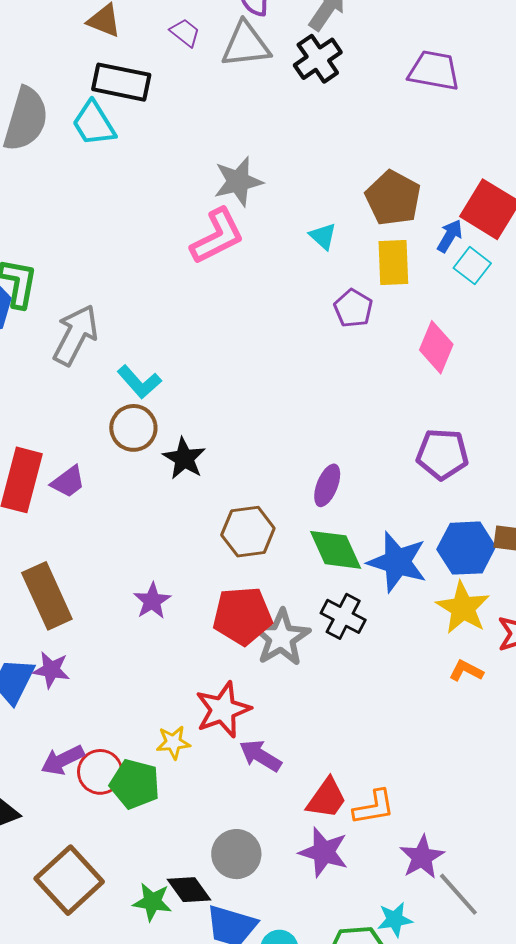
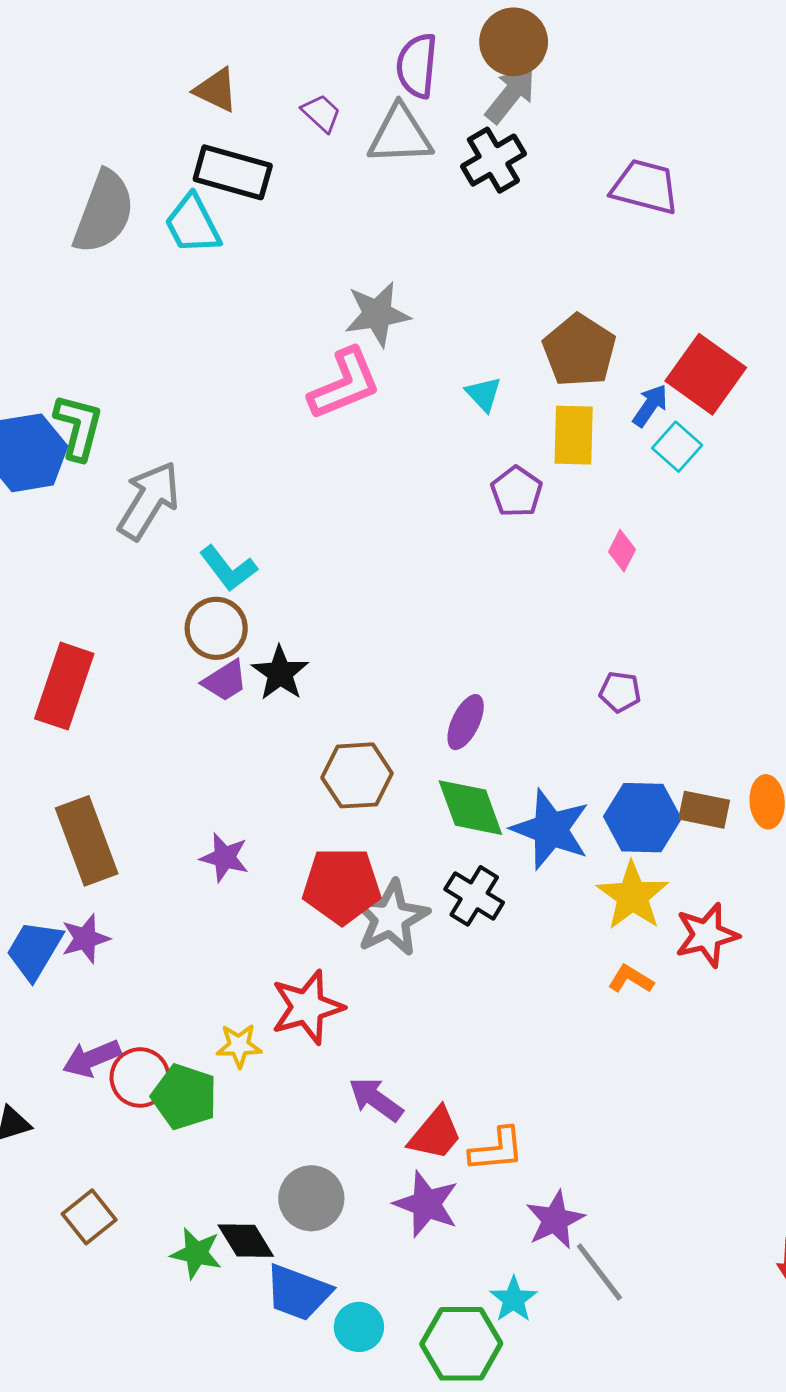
pink diamond: (436, 347) -> (622, 551), size x0.6
purple pentagon: (442, 454) -> (620, 692), size x0.6
purple trapezoid: (68, 482) -> (225, 681), moved
purple star: (152, 601) -> (224, 858), turned -30
purple star: (51, 670) -> (85, 939), turned -30
purple arrow: (260, 756) -> (376, 1099), moved
brown square: (69, 880) -> (89, 1217), size x0.6
cyan star: (395, 920) -> (514, 1299), turned -30

